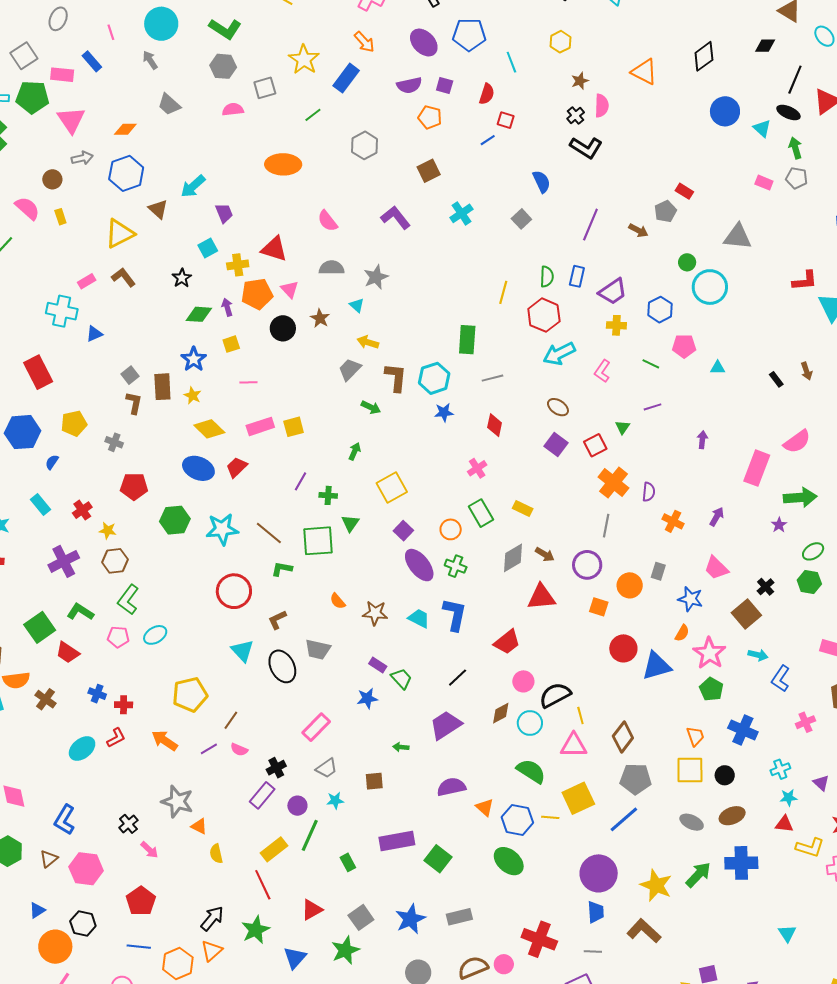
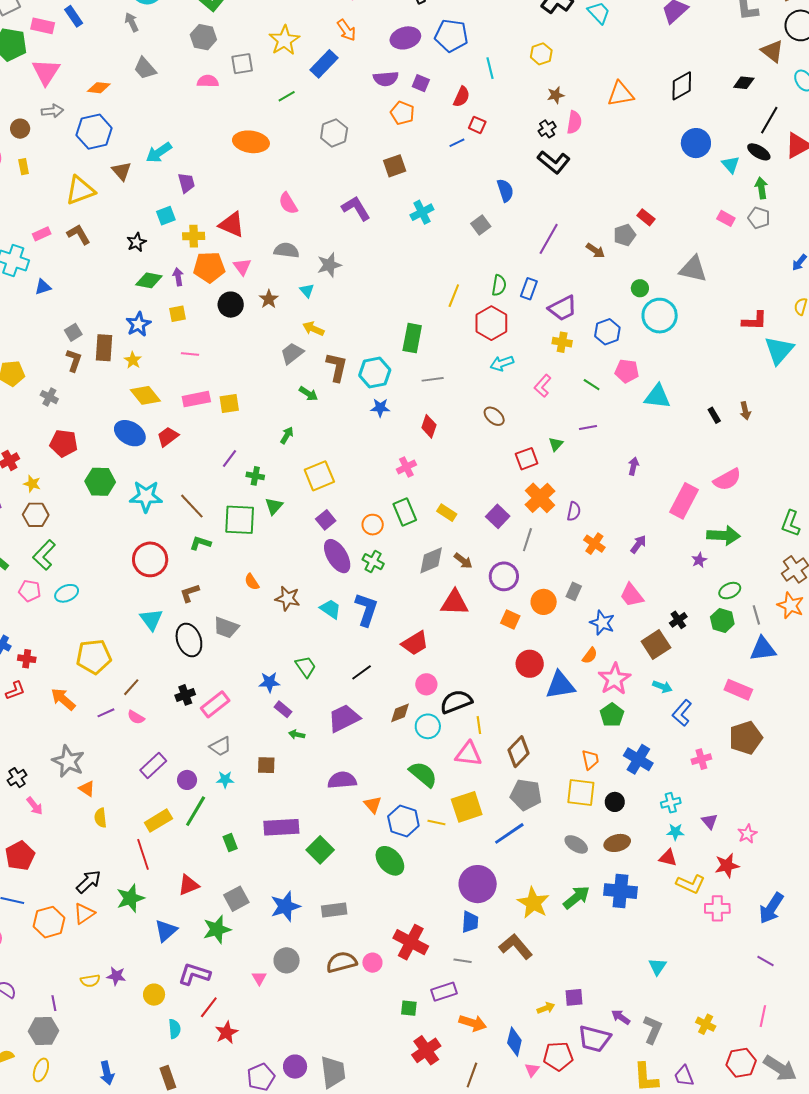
purple ellipse: (424, 42) -> (405, 38), turned -68
orange triangle: (644, 72) -> (621, 94), turned -44
cyan arrow: (559, 354) -> (502, 363), size x0.7
cyan triangle: (718, 368) -> (657, 397), size x1.8
purple square: (556, 445) -> (498, 516), moved
purple rectangle: (378, 665) -> (283, 709), moved
black cross: (276, 768) -> (185, 695), moved

